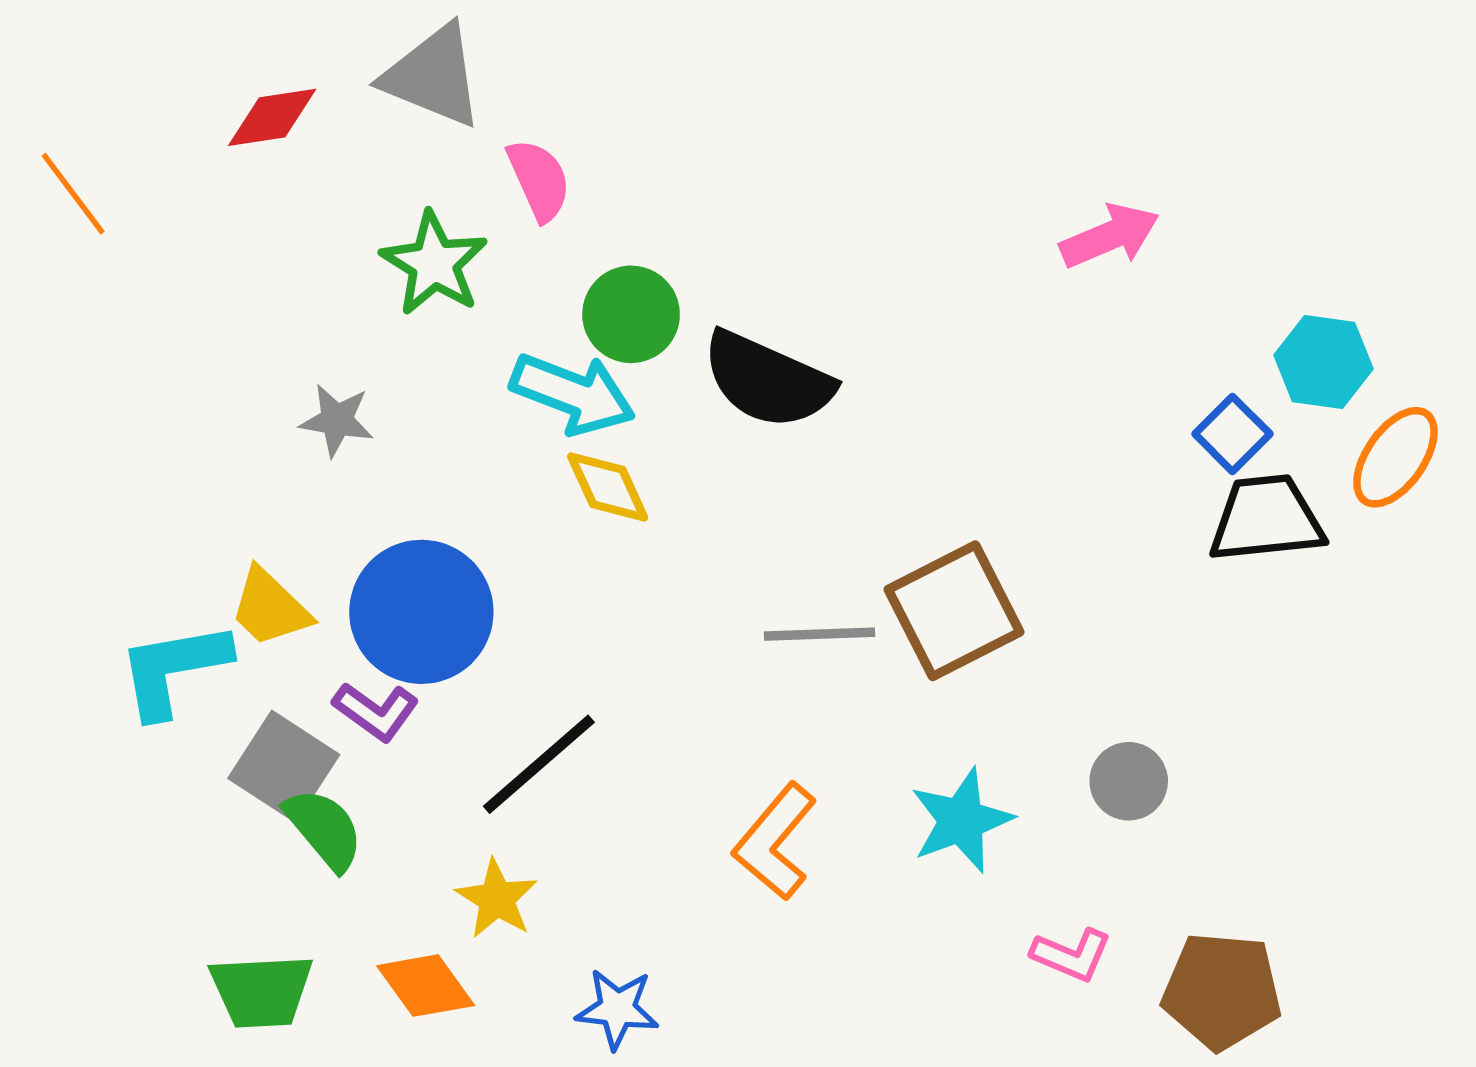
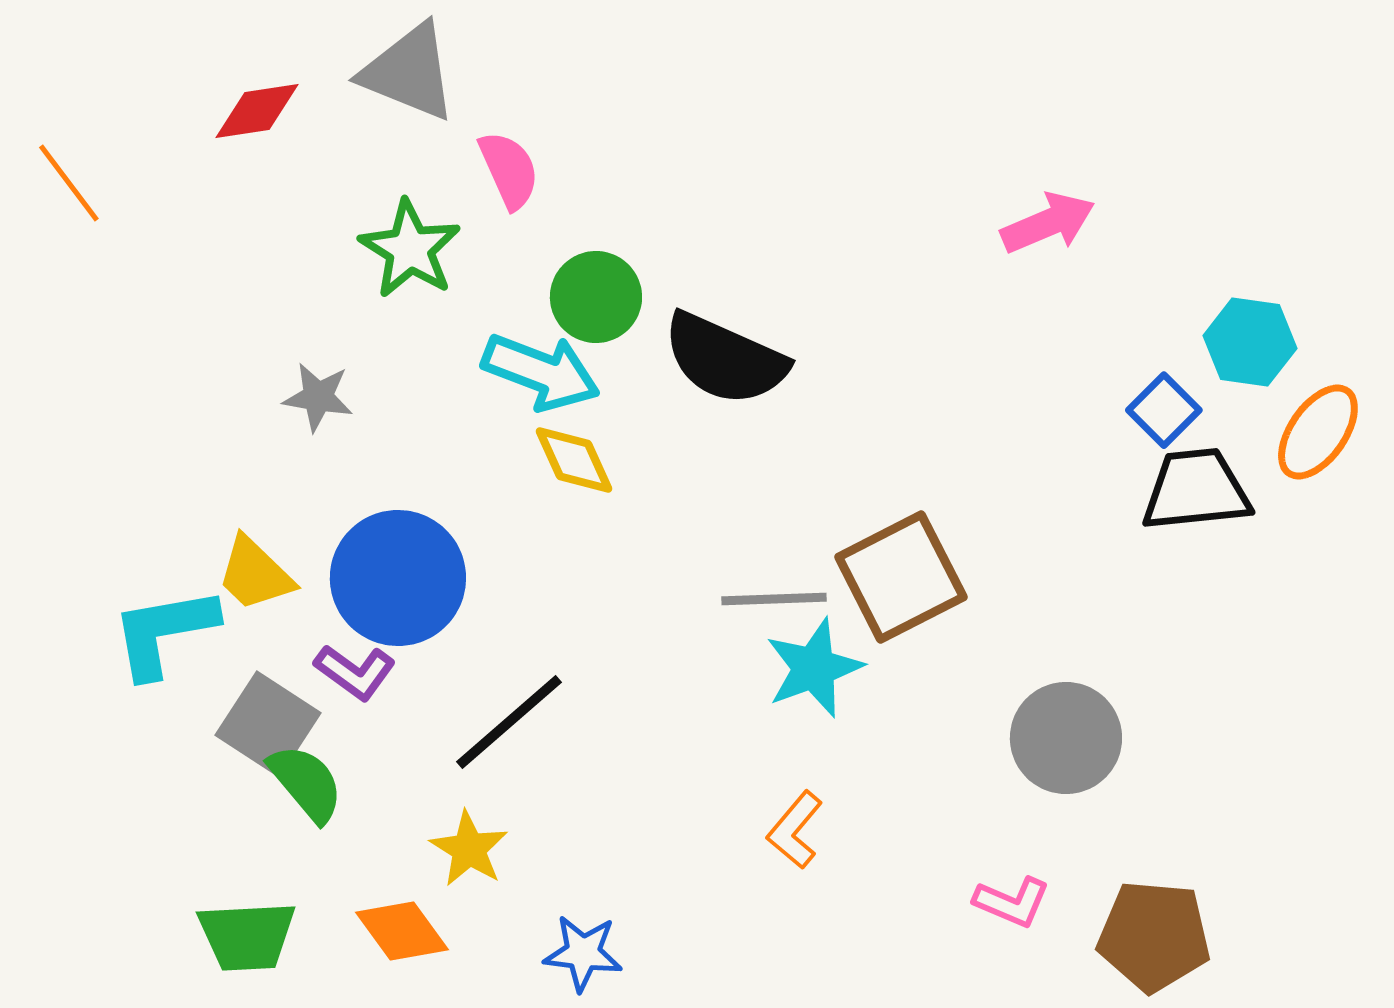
gray circle: (1129, 781) -> (1066, 738), size x1.5
cyan star: (961, 820) -> (814, 668), moved
orange L-shape: (775, 842) -> (795, 830), moved, size x0.7

